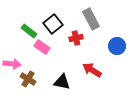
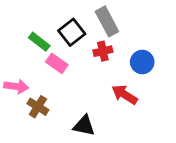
gray rectangle: (91, 19) -> (107, 21), moved
blue circle: (117, 46) -> (142, 62), moved
black triangle: (62, 82) -> (84, 126), moved

